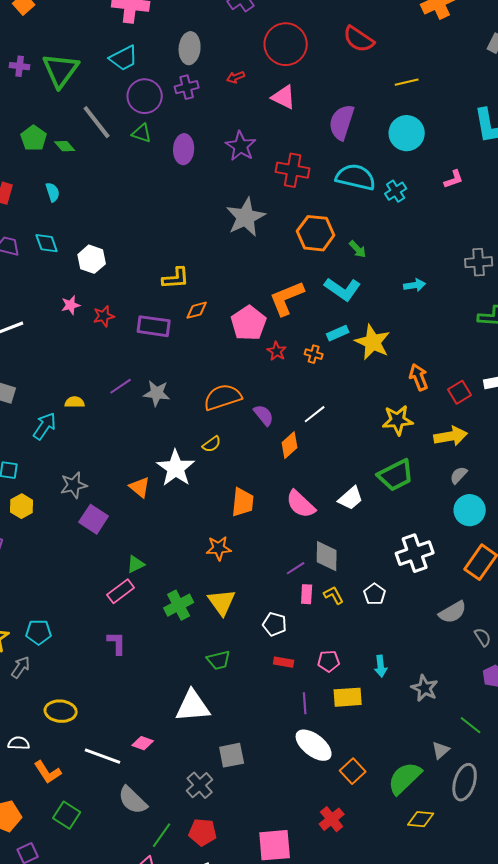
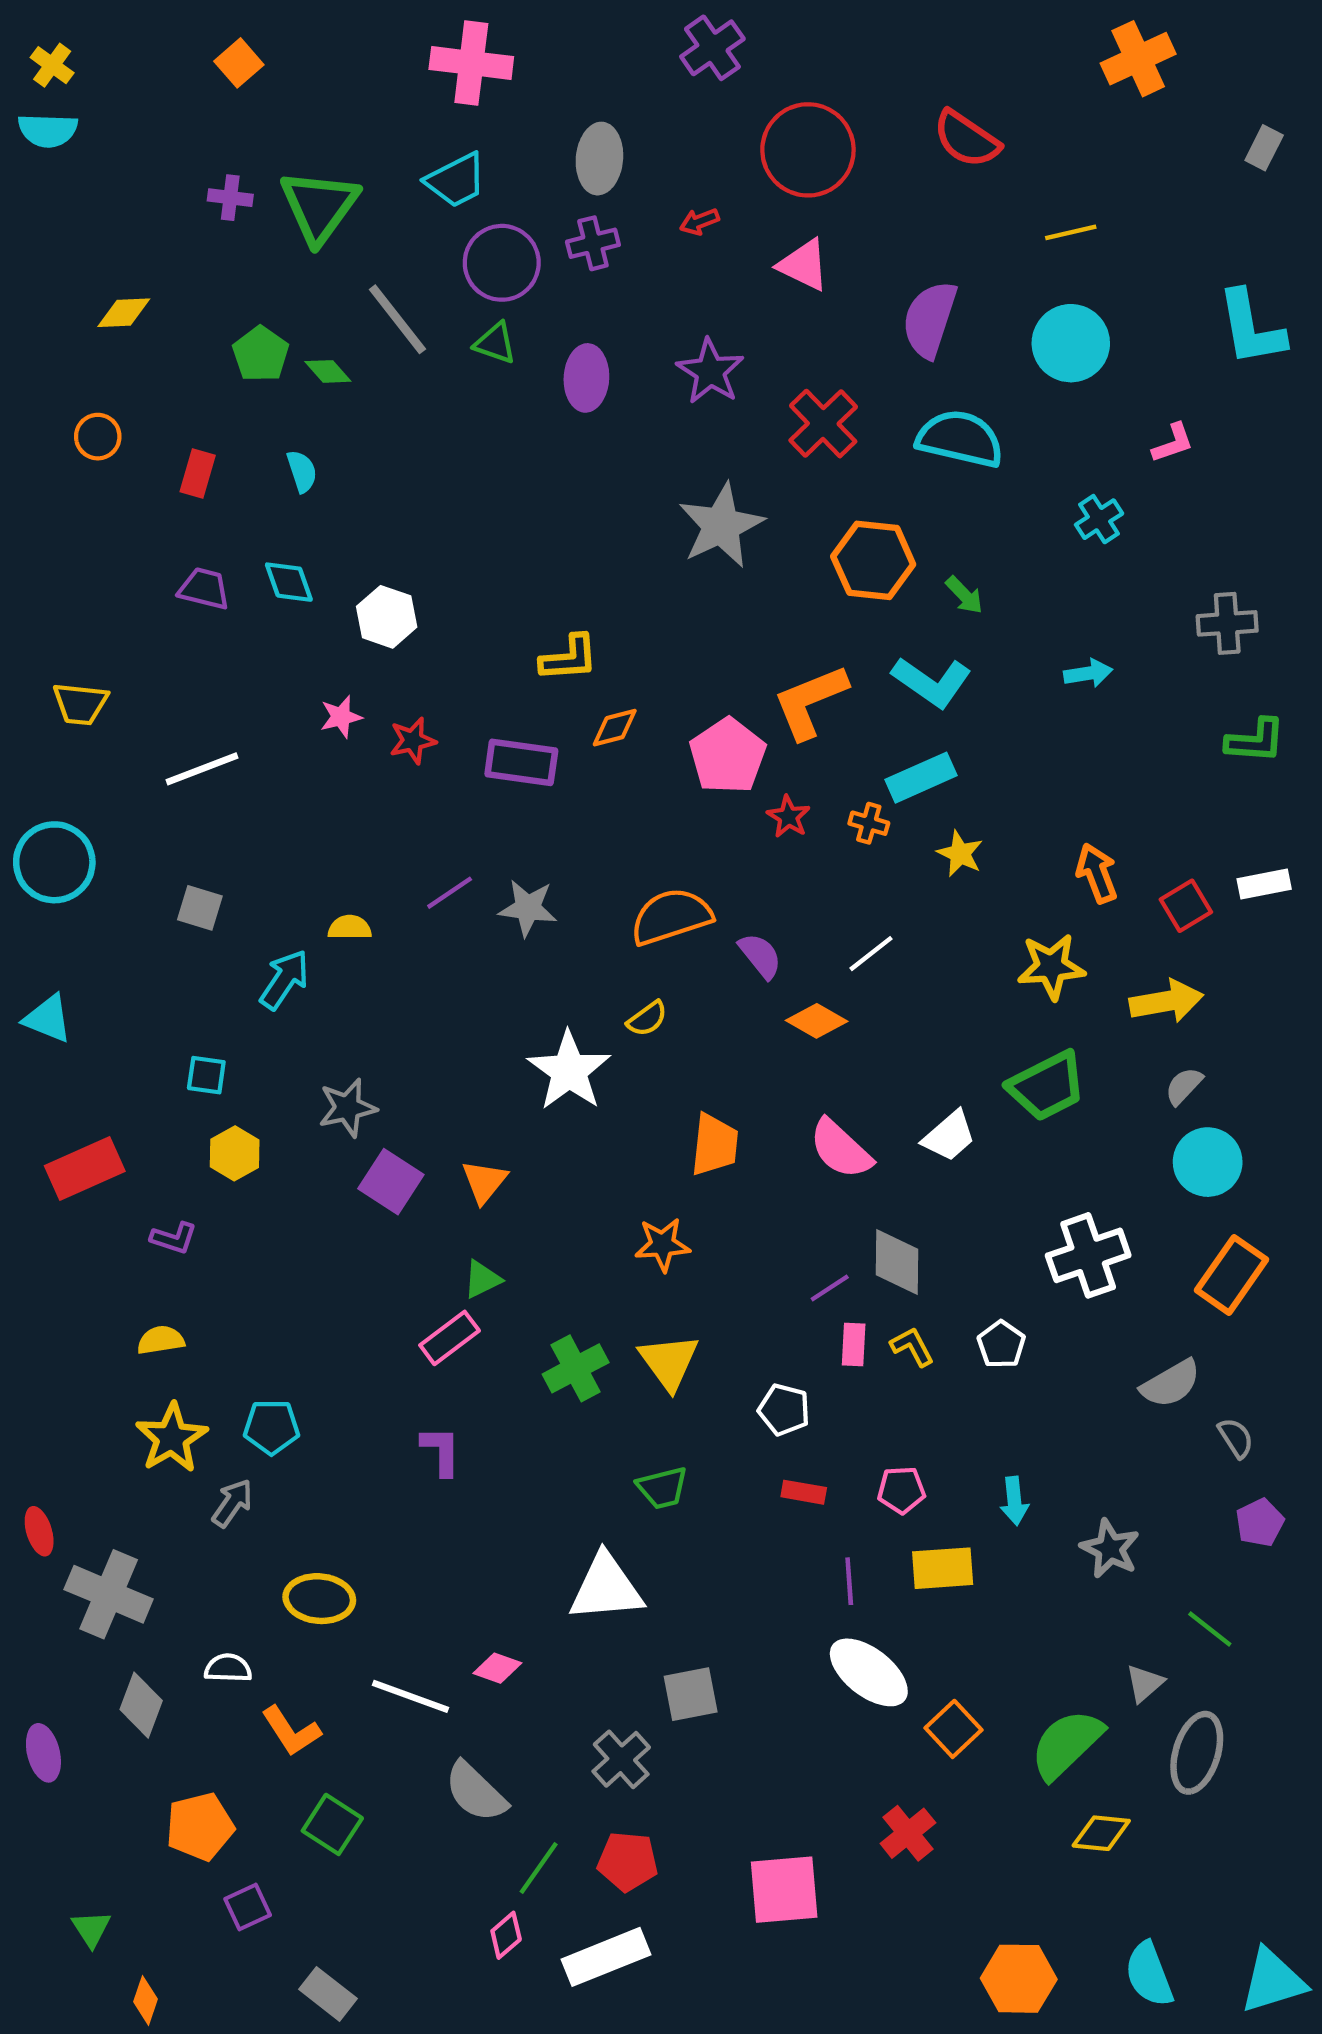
red cross: (293, 170) -> (823, 424), turned 36
cyan cross: (396, 191) -> (1099, 519), moved
cyan rectangle: (338, 333) -> (921, 778), size x1.4
yellow star: (373, 342) -> (960, 854), moved, size x0.6
orange diamond: (290, 445) -> (817, 1021), turned 72
orange triangle: (140, 487) -> (484, 1182), moved, turned 30

